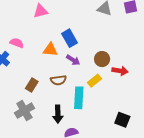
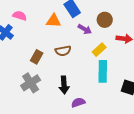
brown circle: (102, 59) -> (105, 20), moved
purple arrow: (73, 60) -> (85, 29), moved
cyan rectangle: (79, 98) -> (103, 71), moved

